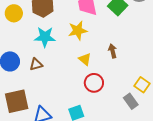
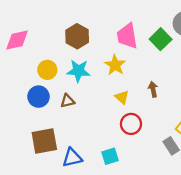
yellow circle: (14, 13) -> (47, 70), moved
yellow star: (78, 31) -> (115, 65), turned -30

